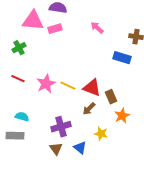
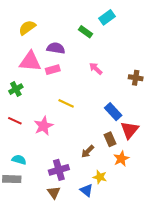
blue rectangle: (122, 58) -> (113, 112), moved, turned 30
yellow line: (68, 86) -> (66, 103), moved
red triangle: (92, 88) -> (130, 130), moved, turned 48
blue triangle: (80, 148) -> (87, 190), moved

